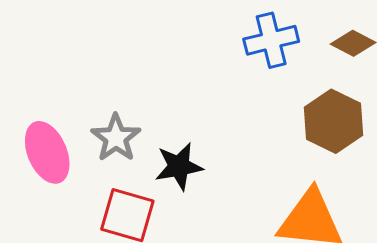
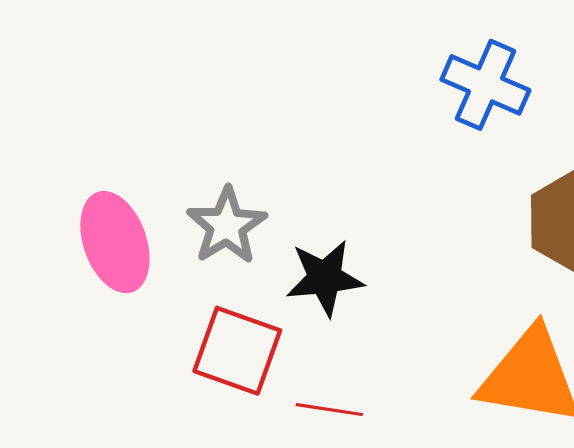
blue cross: (271, 40) -> (485, 85), turned 34

